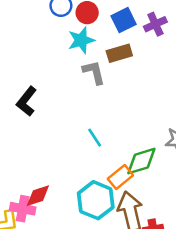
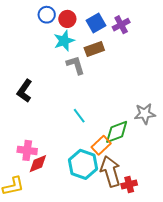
pink cross: (23, 209) -> (27, 150), moved

